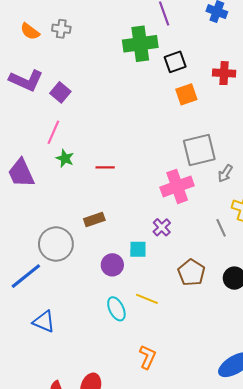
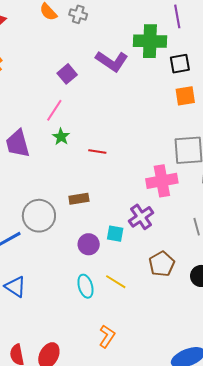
purple L-shape: (26, 80) -> (112, 61), moved
purple cross: (162, 227) -> (141, 217), size x1.4

